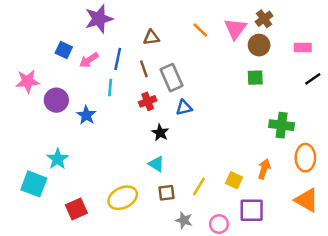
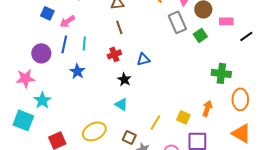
pink rectangle: (303, 48) -> (226, 21), moved
blue line: (118, 59) -> (64, 44), moved
brown line: (144, 69) -> (119, 27), moved
gray rectangle: (171, 78) -> (177, 22), moved
green square: (255, 78) -> (200, 35), turned -32
pink star: (28, 81) -> (25, 78), moved
blue star: (86, 115) -> (77, 71), moved
brown square: (166, 193) -> (129, 137), moved, turned 32

